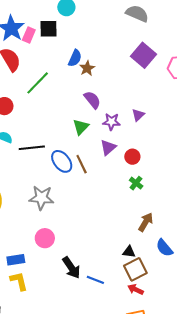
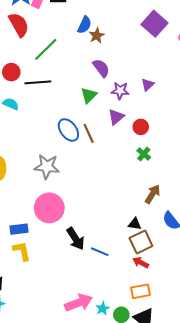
black line: (32, 148) -> (38, 82), moved
pink circle: (45, 238) -> (49, 208), size x1.5

